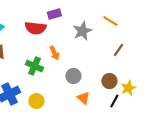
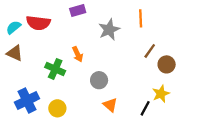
orange line: (110, 21) -> (141, 18), turned 56
red semicircle: (35, 28) -> (38, 23), moved
brown circle: (109, 81) -> (167, 64), moved

